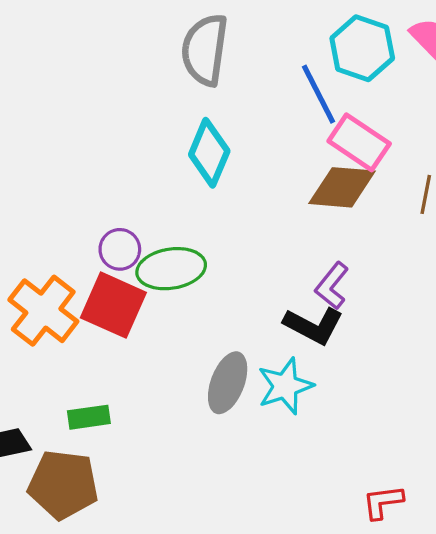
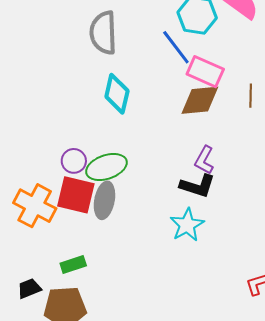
gray ellipse: (228, 383) -> (104, 200), moved

